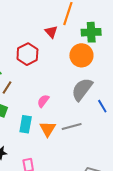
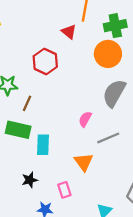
pink semicircle: (43, 101) -> (85, 119), moved
cyan rectangle: (26, 124) -> (43, 145), moved
orange triangle: (48, 129) -> (84, 162), moved

